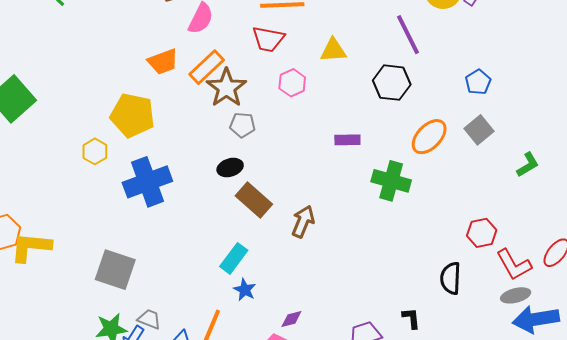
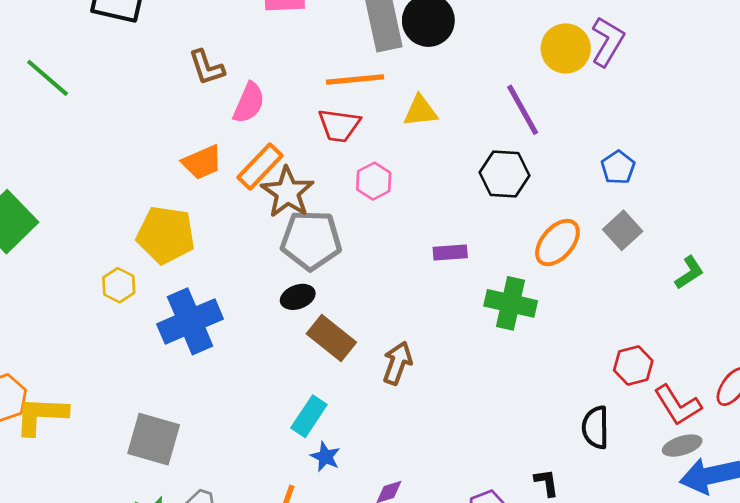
yellow triangle: (333, 50) -> (420, 111), moved
gray pentagon: (242, 125) -> (311, 240), size x1.8

